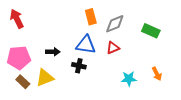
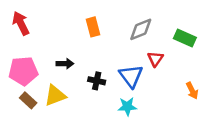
orange rectangle: (91, 17) -> (93, 27), moved
blue triangle: (86, 45) -> (131, 76), moved, turned 45
red triangle: (113, 48) -> (155, 59), moved, turned -32
cyan star: (129, 79) -> (127, 106), moved

